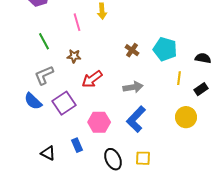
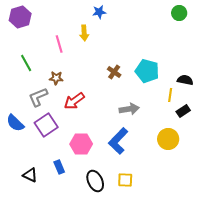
gray L-shape: (44, 75) -> (38, 97), moved
yellow line: (179, 78) -> (170, 95), moved
gray arrow: (133, 87) -> (129, 109), moved

